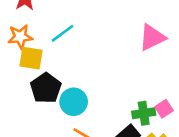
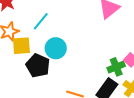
cyan circle: (74, 102) -> (56, 48), moved

